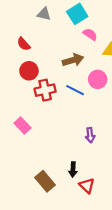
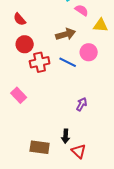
purple arrow: (90, 135) -> (82, 104), turned -144
brown rectangle: (45, 181) -> (40, 147), turned -42

